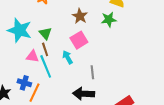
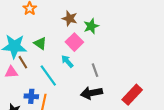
green star: (109, 19) -> (91, 26), moved
brown line: (45, 49) -> (23, 62), moved
pink triangle: (32, 56) -> (11, 72), moved

